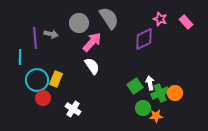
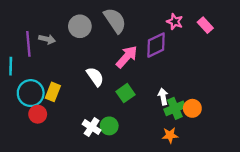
pink arrow: (92, 42) -> (127, 57), moved
green square: (135, 86) -> (126, 93), moved
green circle: (143, 108) -> (109, 126), moved
white cross: (73, 109) -> (92, 127), moved

